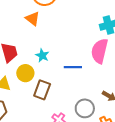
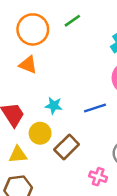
brown rectangle: (42, 90) -> (67, 147), turned 42

